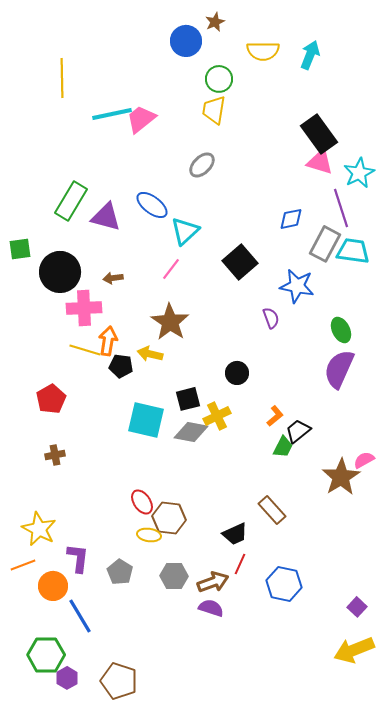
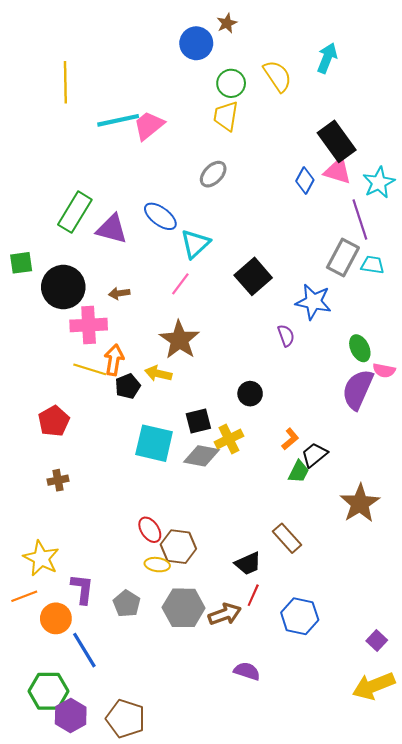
yellow semicircle: (263, 51) -> (278, 76), moved, turned -124
blue diamond: (291, 219) -> (305, 180), moved, turned -50
cyan trapezoid: (353, 251) -> (372, 265), size x0.7
black pentagon: (121, 366) -> (128, 386), turned -30
pink semicircle: (364, 460) -> (384, 370), moved, turned -140
gray hexagon: (174, 576) -> (184, 608), size x1.4
purple semicircle: (211, 608) -> (247, 671), moved
purple hexagon: (67, 678) -> (71, 715), size x1.4

